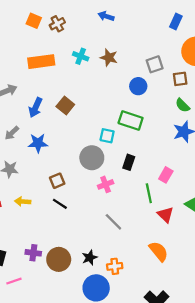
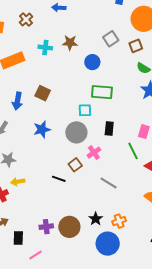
brown cross: (57, 24) -> (26, 20), moved
blue circle: (138, 86) -> (92, 62), moved
blue star: (38, 143) -> (42, 129), moved
brown square: (57, 181) -> (75, 165), moved
yellow arrow: (23, 201) -> (18, 182), moved

